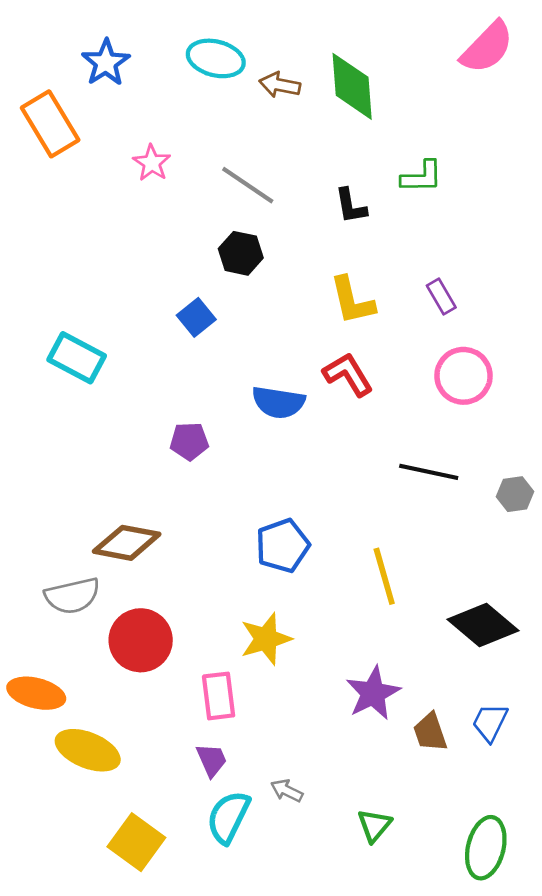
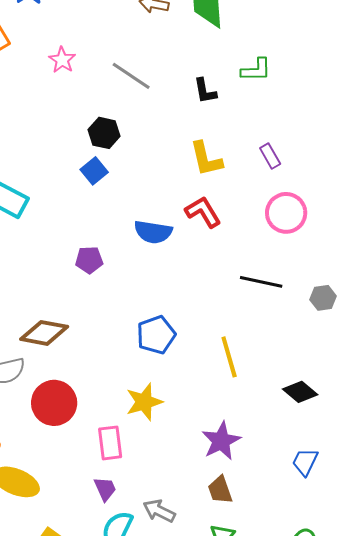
black hexagon: (241, 253) -> (104, 133), moved
black diamond: (483, 625) -> (300, 392), size x0.7
brown trapezoid: (430, 732) -> (220, 490), moved
gray arrow: (287, 791) -> (159, 511), size x1.4

